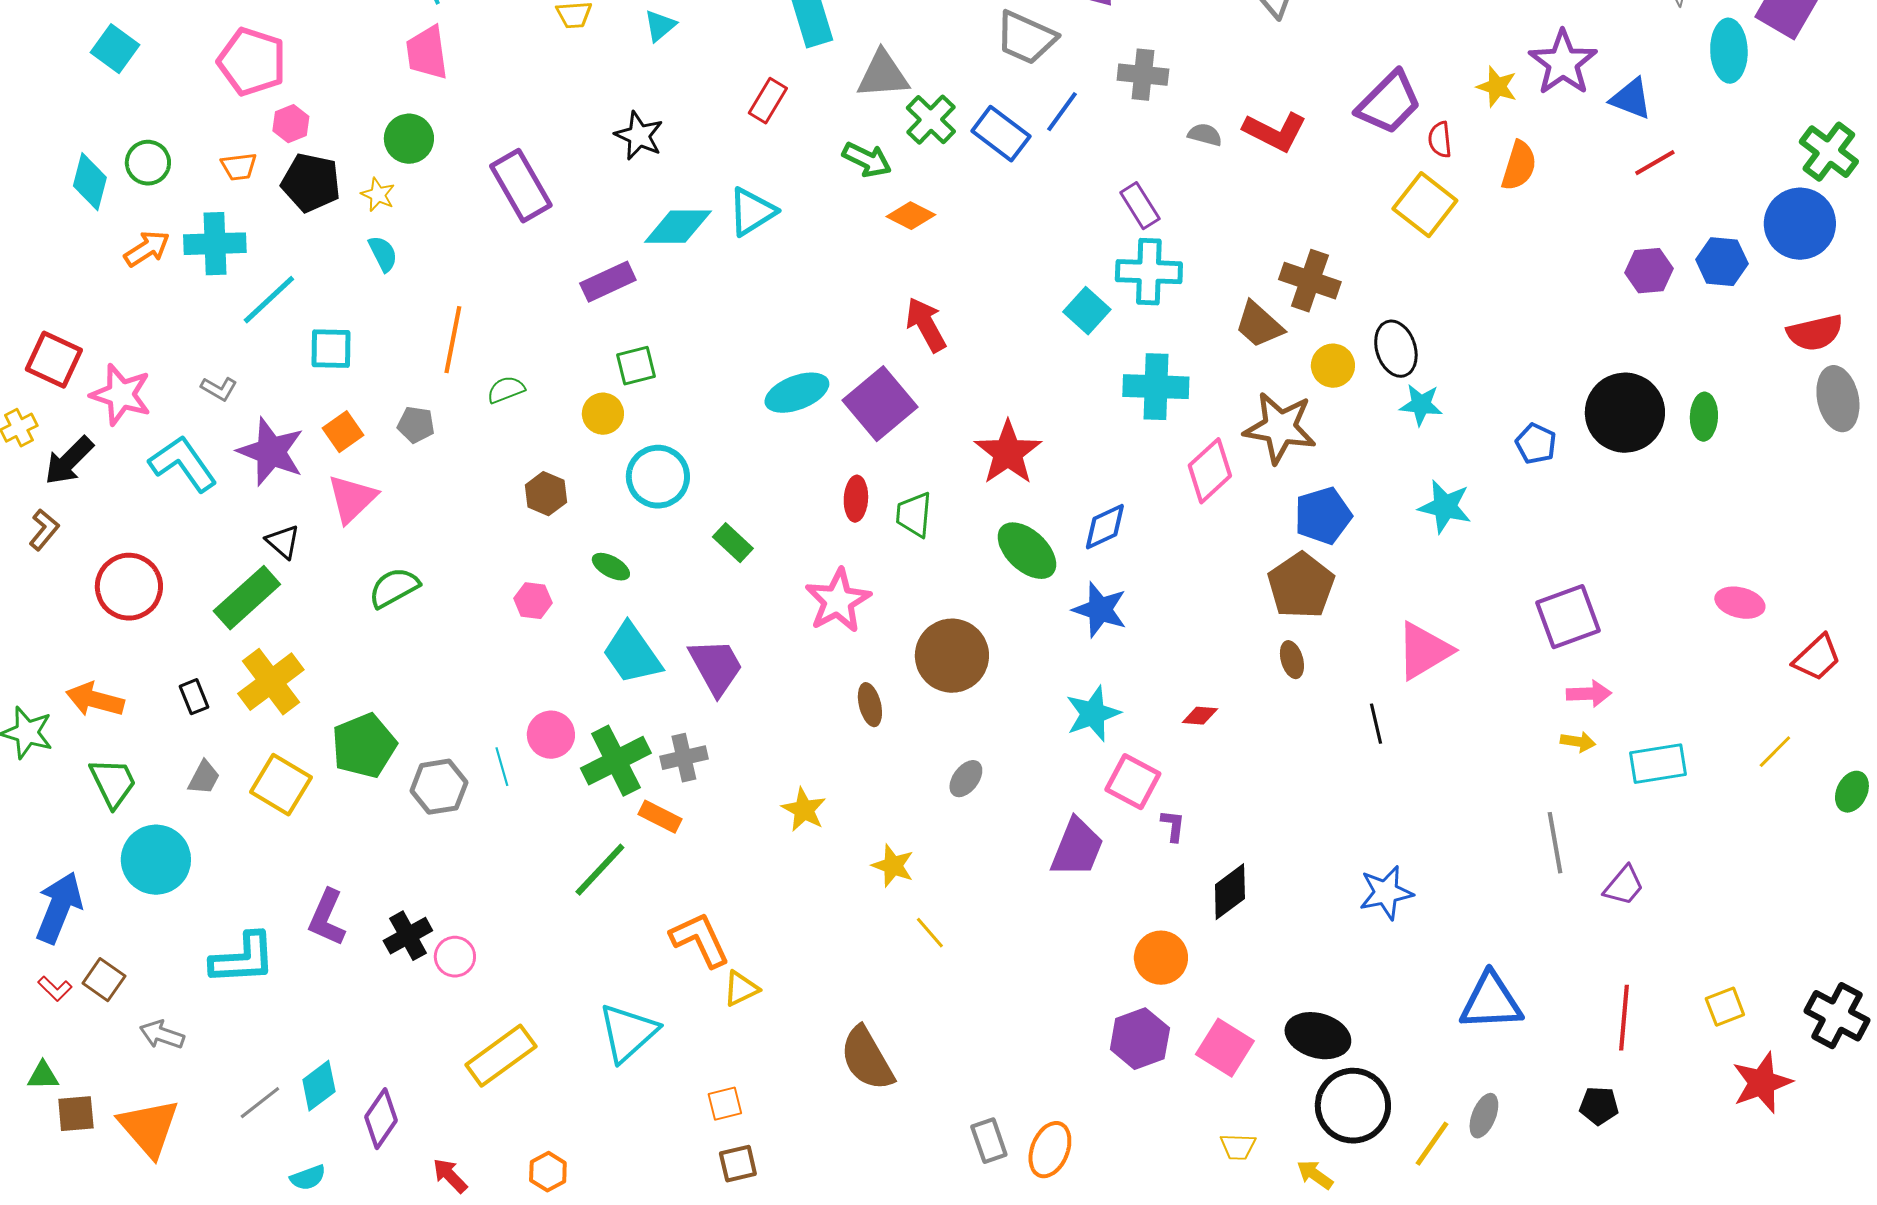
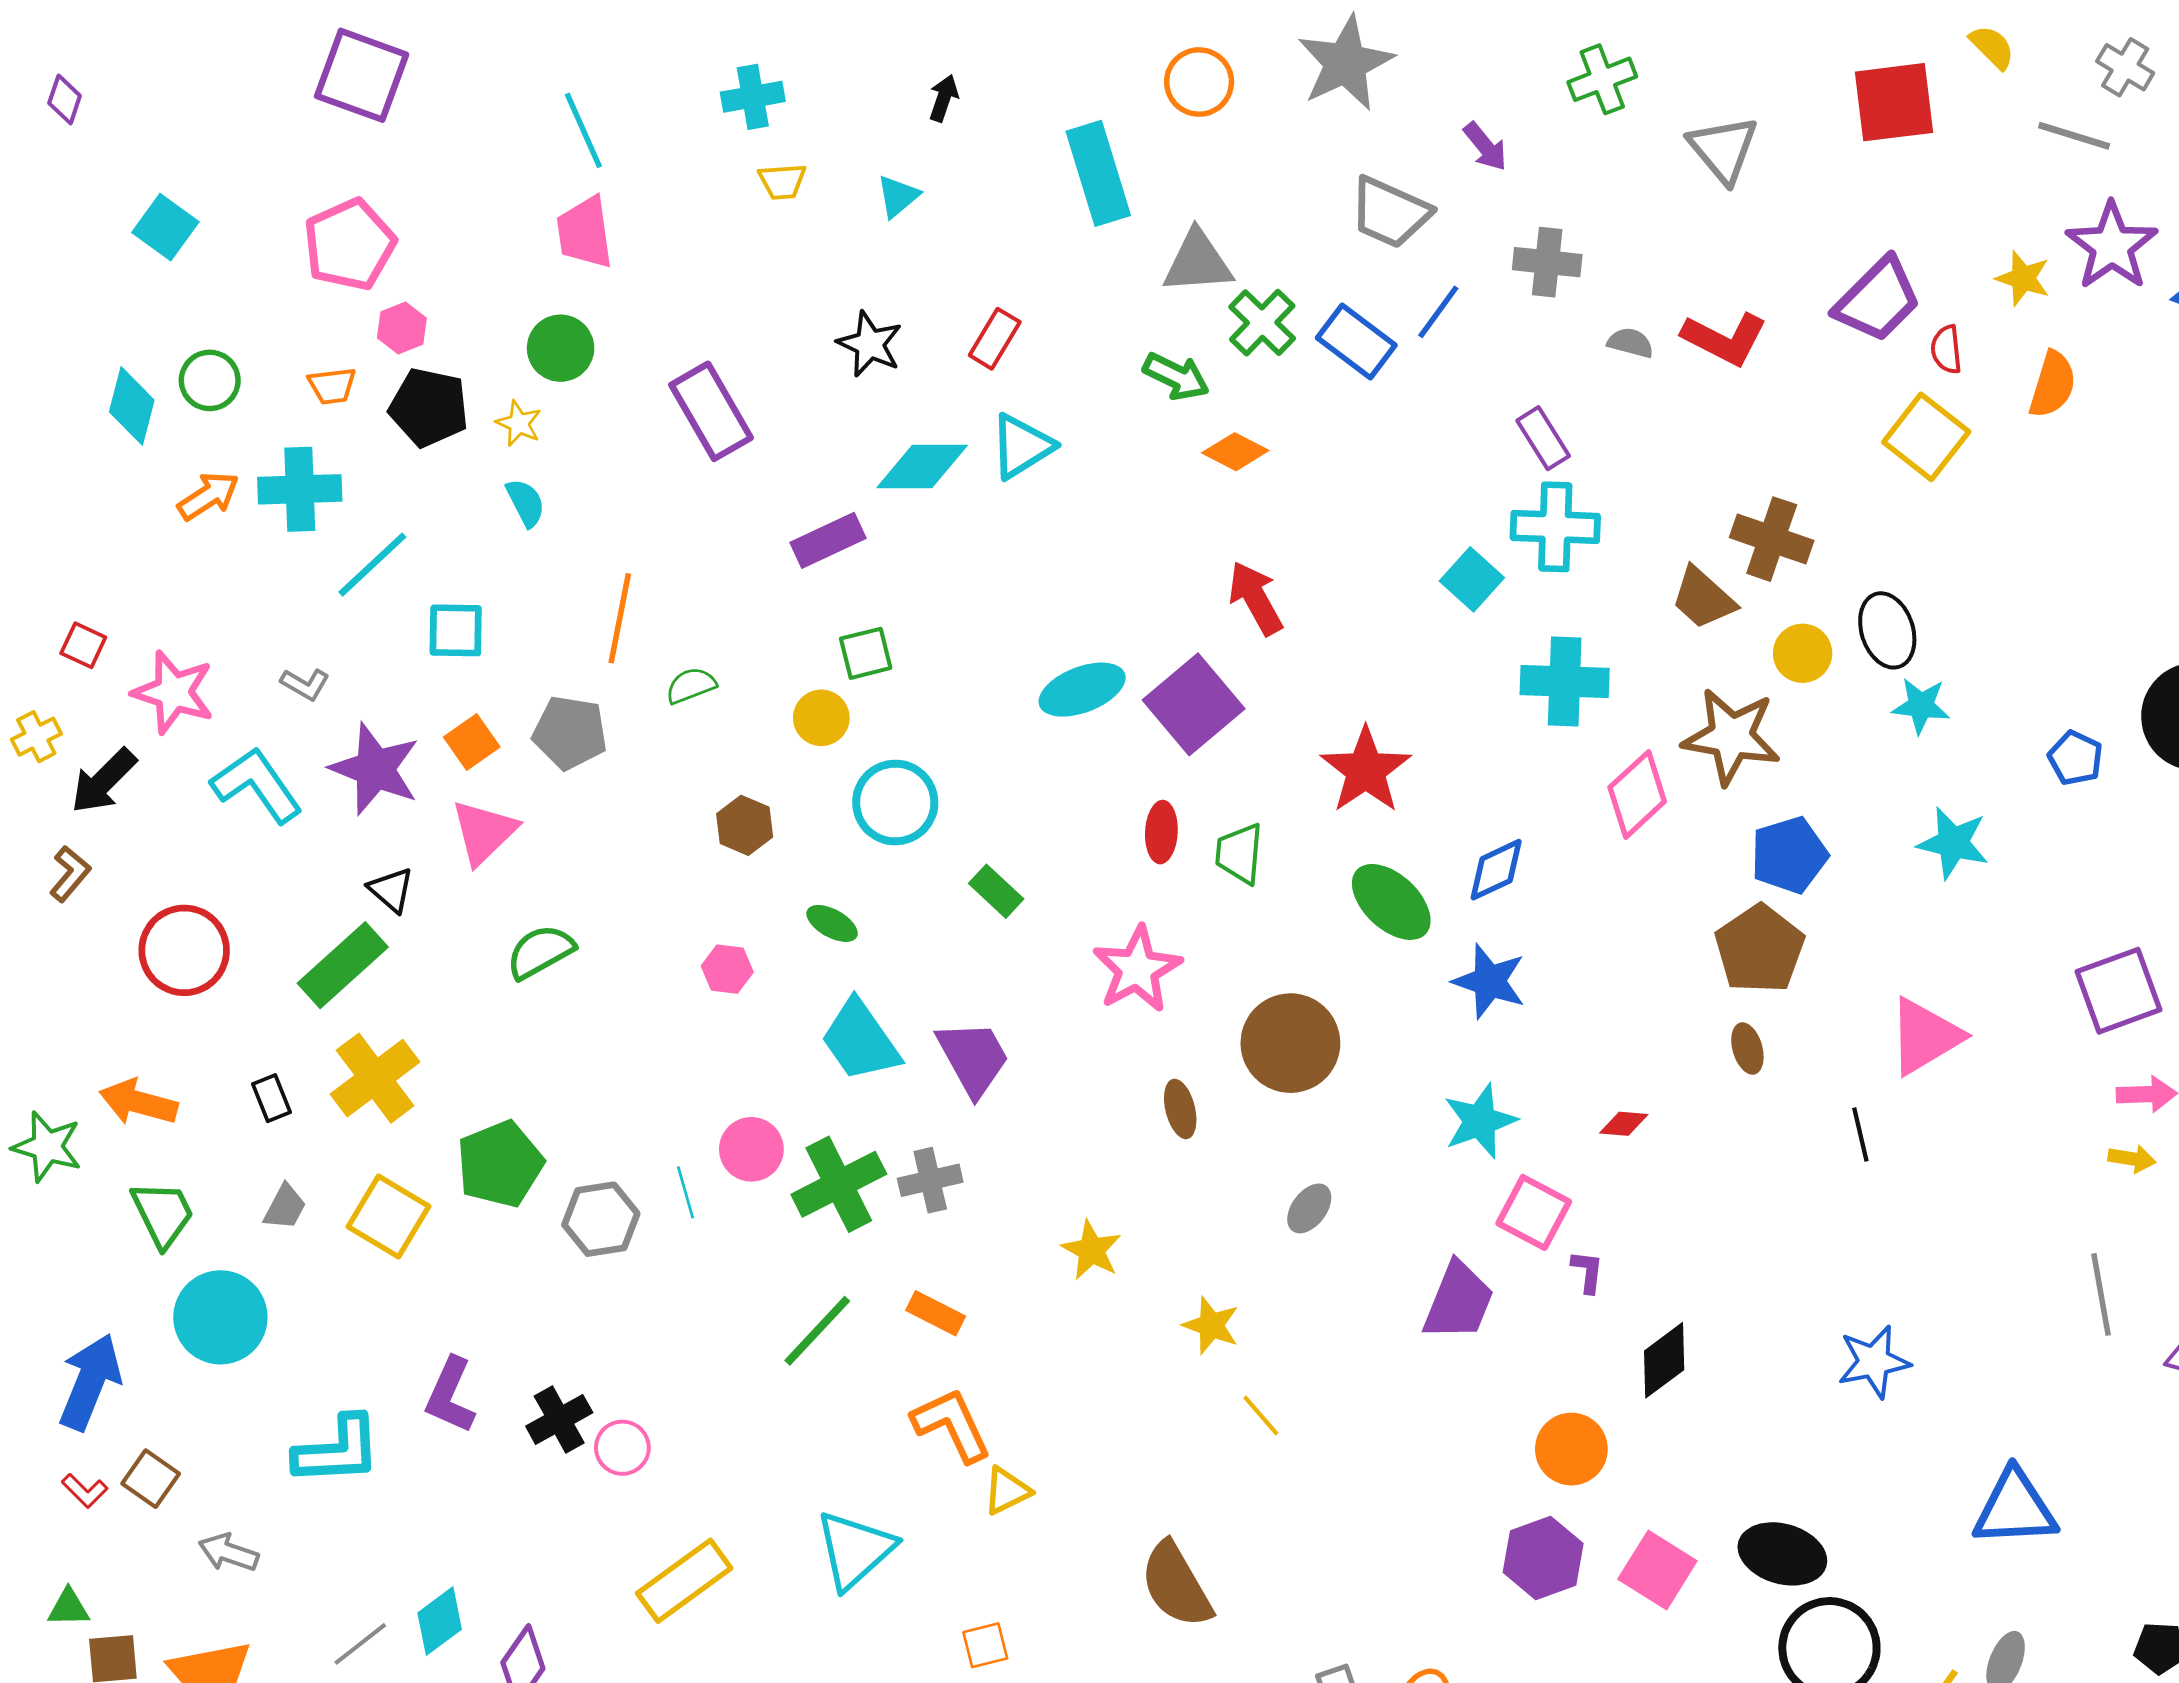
pink pentagon: (252, 62) -> (349, 245), turned 30
red rectangle: (768, 101) -> (995, 339), moved
red square: (54, 360) -> (83, 645), size x0.6
gray pentagon: (416, 425) -> (570, 733), size x1.5
orange rectangle: (660, 817) -> (936, 1313), moved

